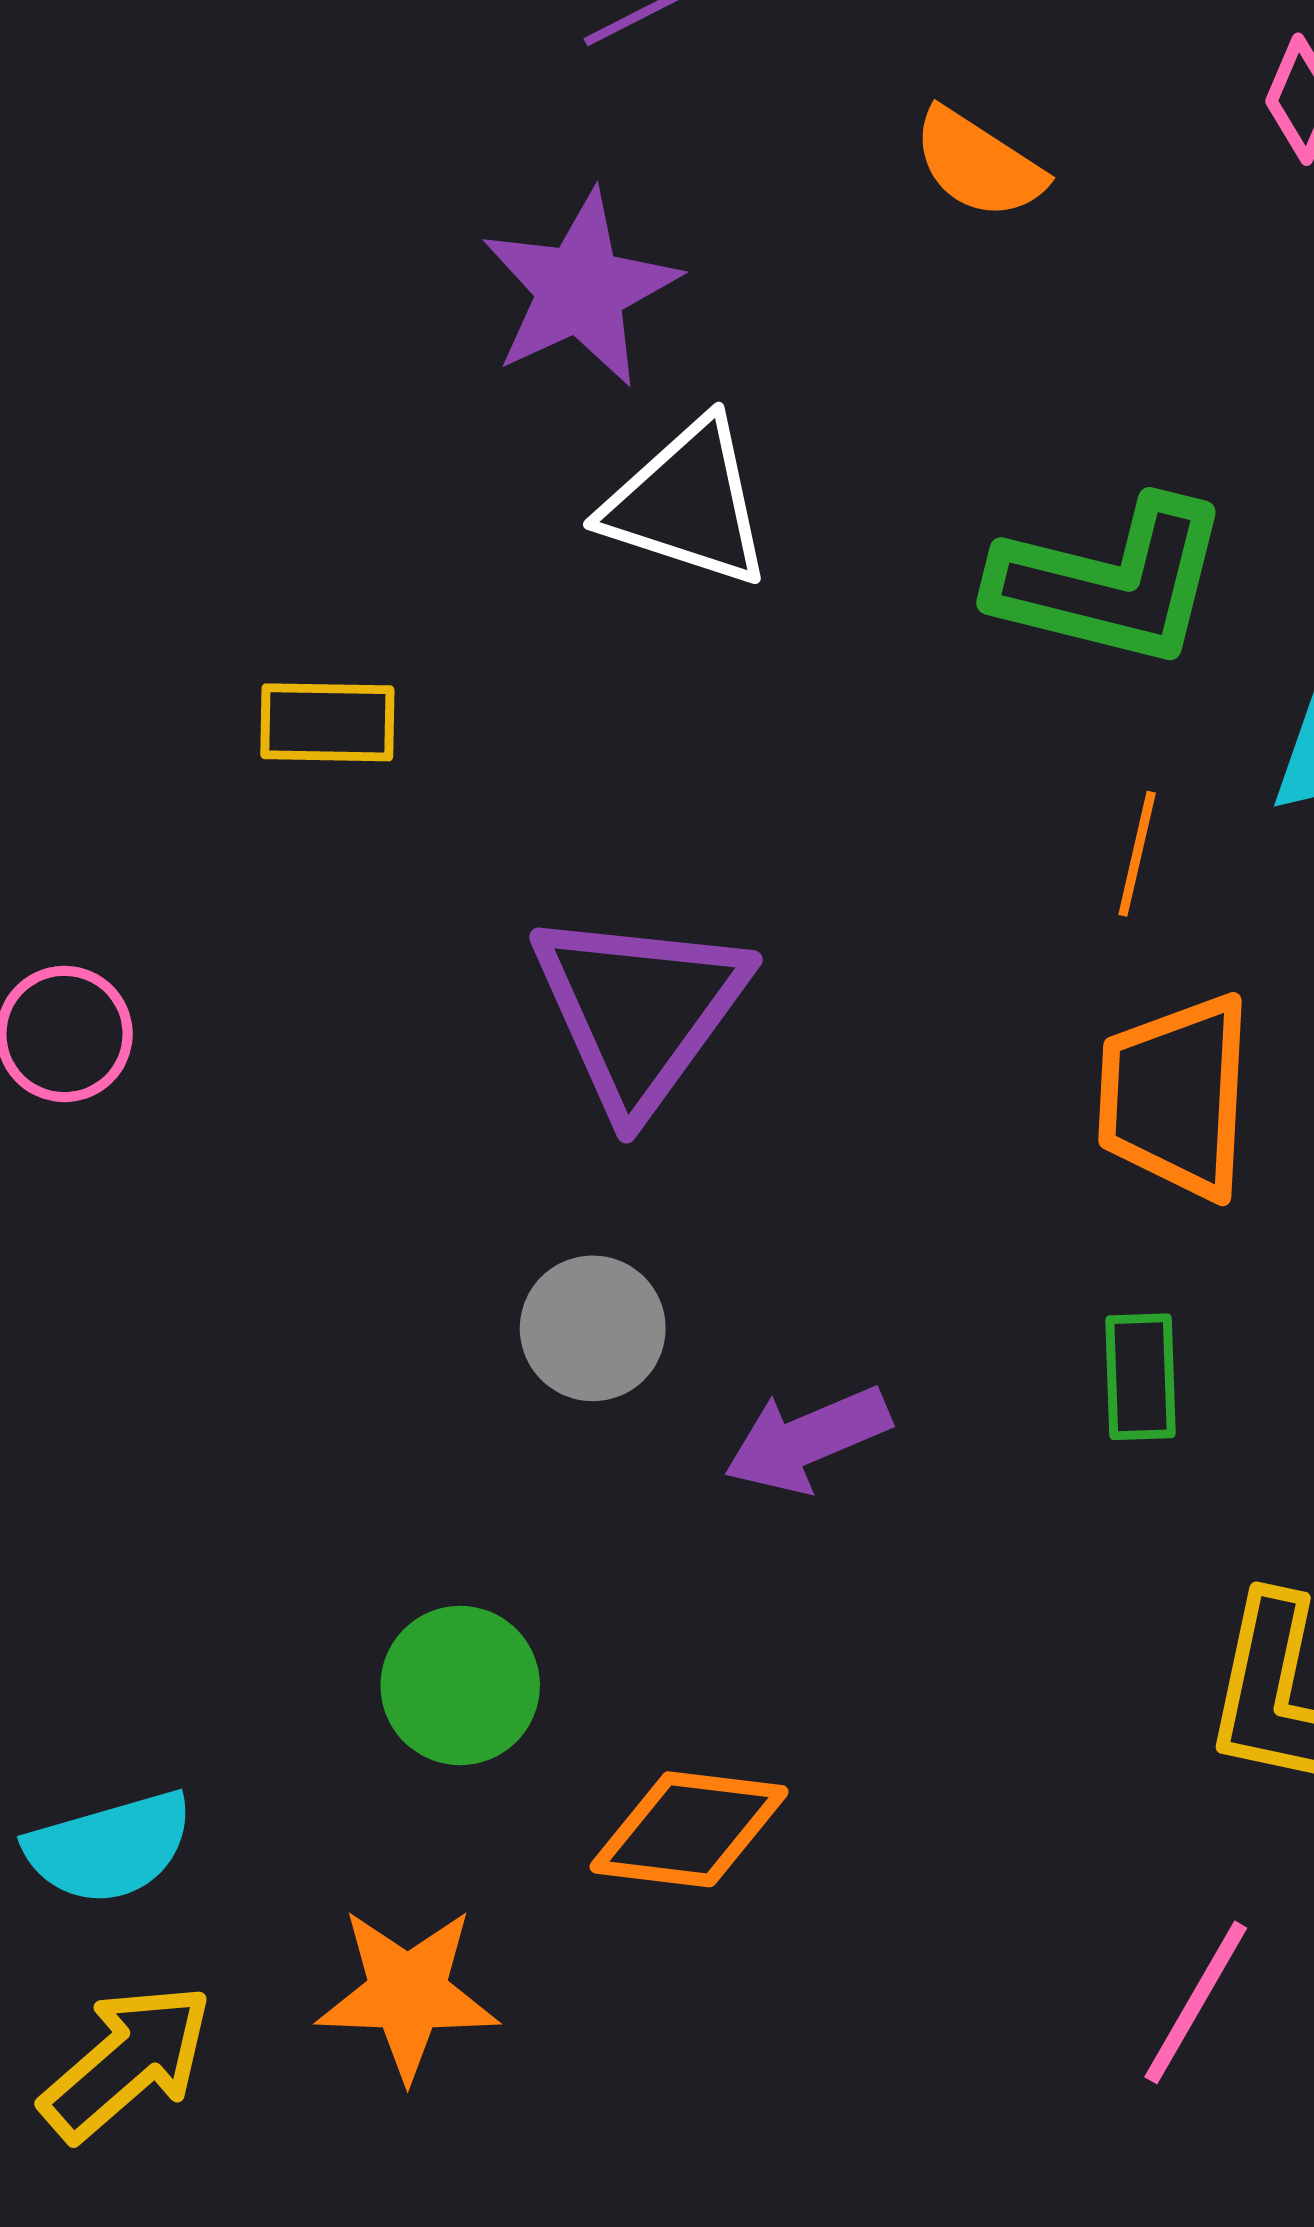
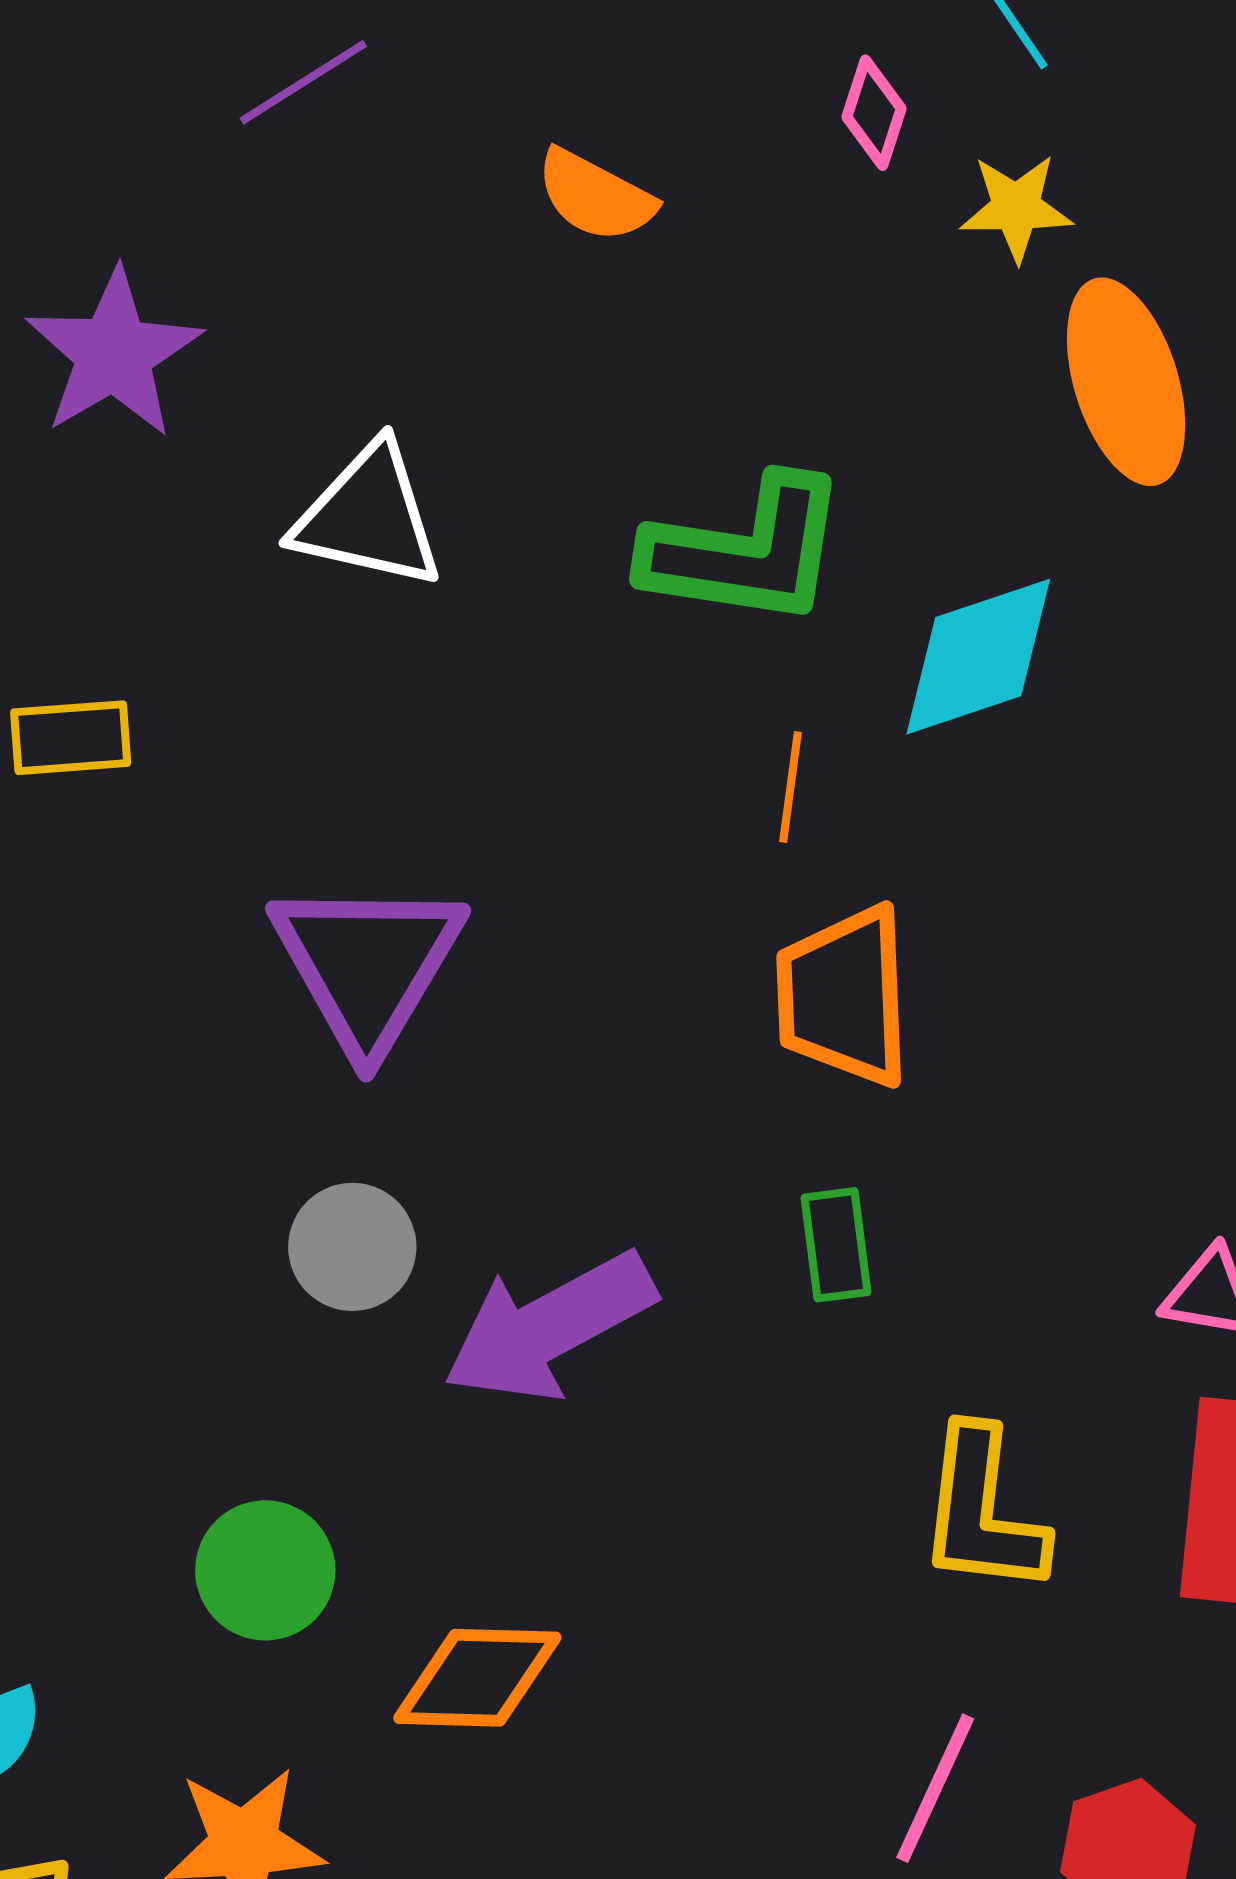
purple star: (580, 289) -> (114, 354), moved
purple arrow: (807, 1439) -> (549, 1327), size x1.5

